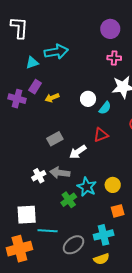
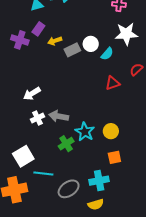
red triangle: (101, 135) -> (113, 83), moved
gray rectangle: (55, 139) -> (72, 50), moved
white arrow: (78, 152) -> (32, 94), moved
white square: (27, 215) -> (23, 156), turned -30

